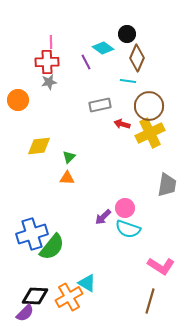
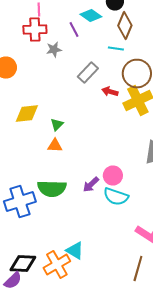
gray star: (49, 82) -> (54, 50), moved
gray rectangle: (100, 105) -> (88, 72), turned -35
green semicircle: (52, 247) -> (52, 188), moved, turned 52

